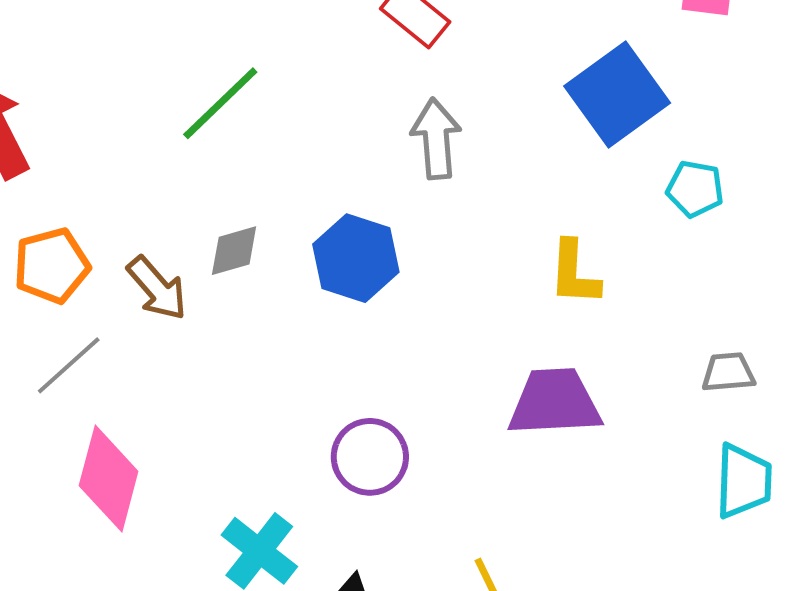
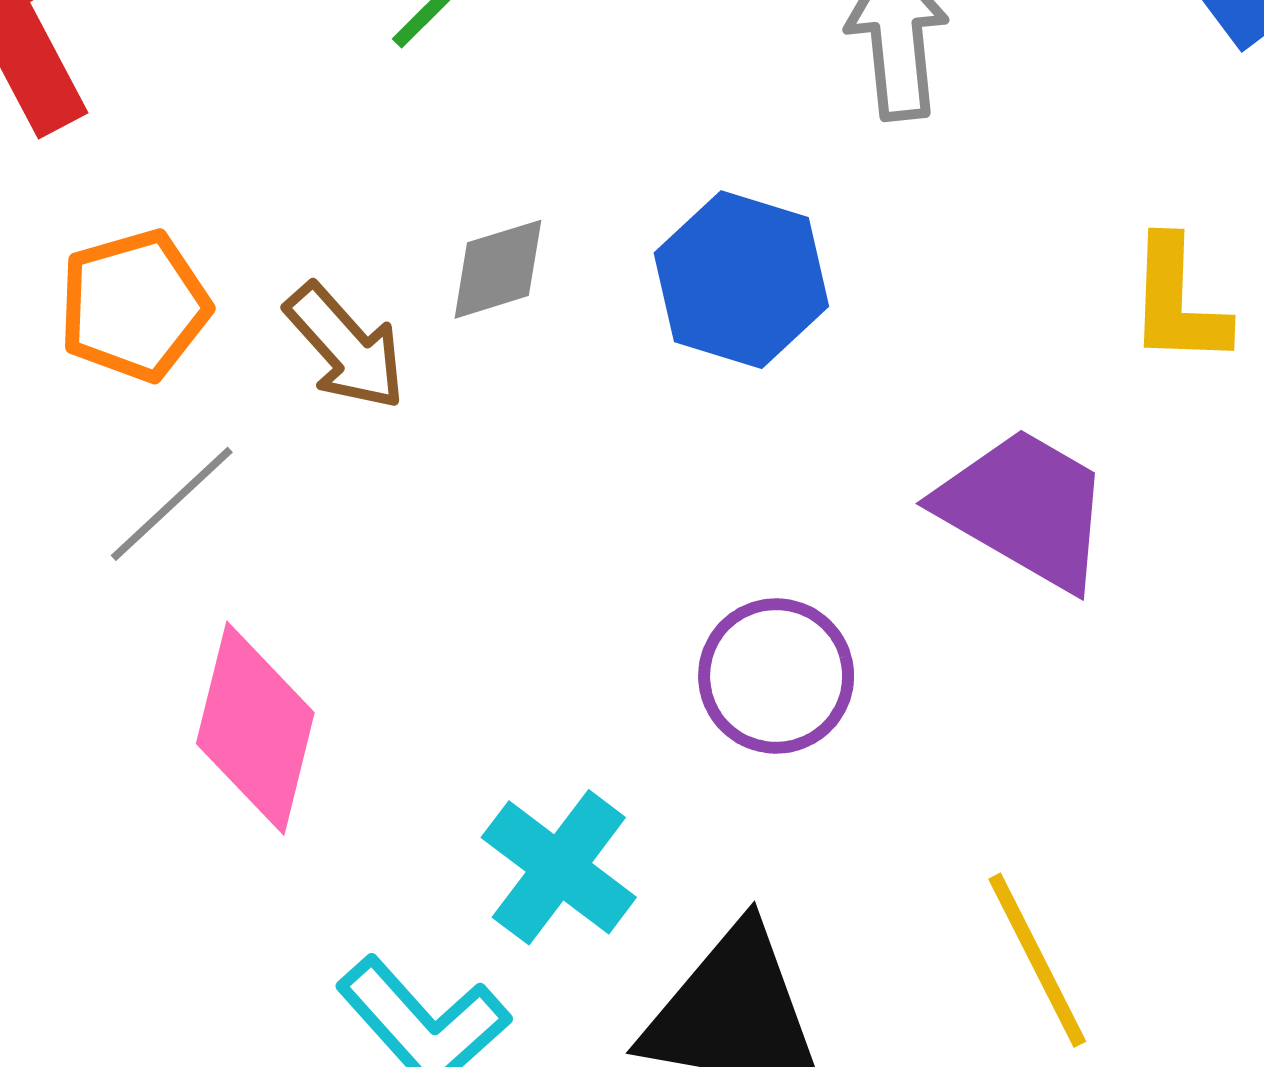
purple trapezoid: (555, 402) -> (1025, 508), moved, turned 34

